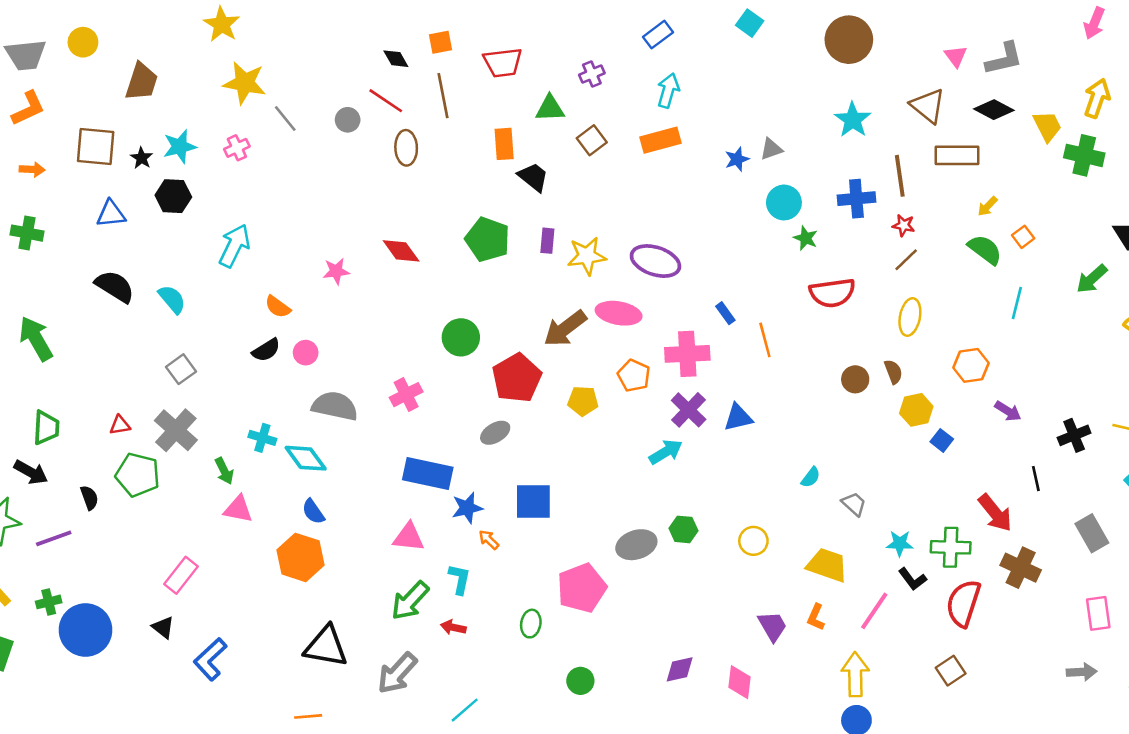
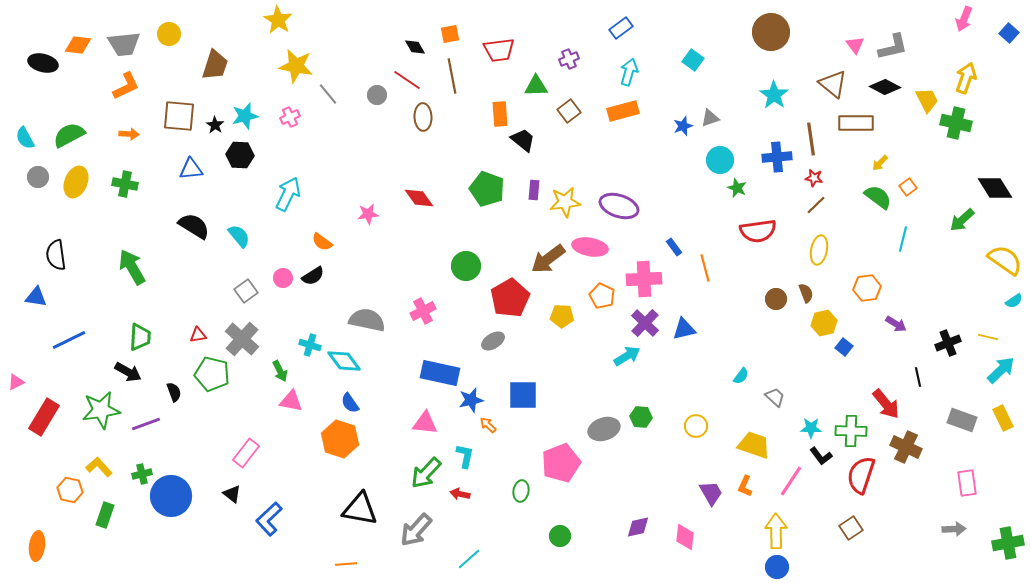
cyan square: (750, 23) -> (693, 60), moved
pink circle: (306, 353) -> (283, 278), moved
gray rectangle: (1092, 533) -> (962, 420), turned -40

